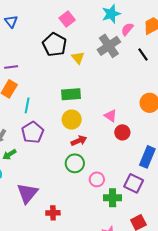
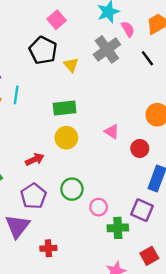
pink semicircle: (127, 29) -> (128, 29), turned 112
cyan line: (27, 105) -> (16, 95), moved
purple pentagon: (33, 132) -> (33, 196), moved
red circle: (122, 132) -> (140, 148), moved
red arrow: (79, 141) -> (35, 159), moved

